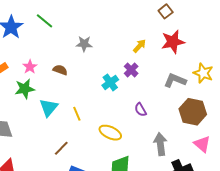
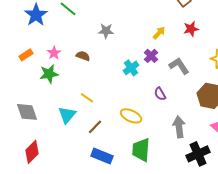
red star: (173, 42) -> (191, 29), size x0.7
gray L-shape: (175, 80) -> (179, 66), moved, turned 35
cyan triangle: (49, 108) -> (67, 115), moved
yellow line: (77, 114) -> (87, 98), moved, turned -32
brown line: (61, 148) -> (95, 127), moved

